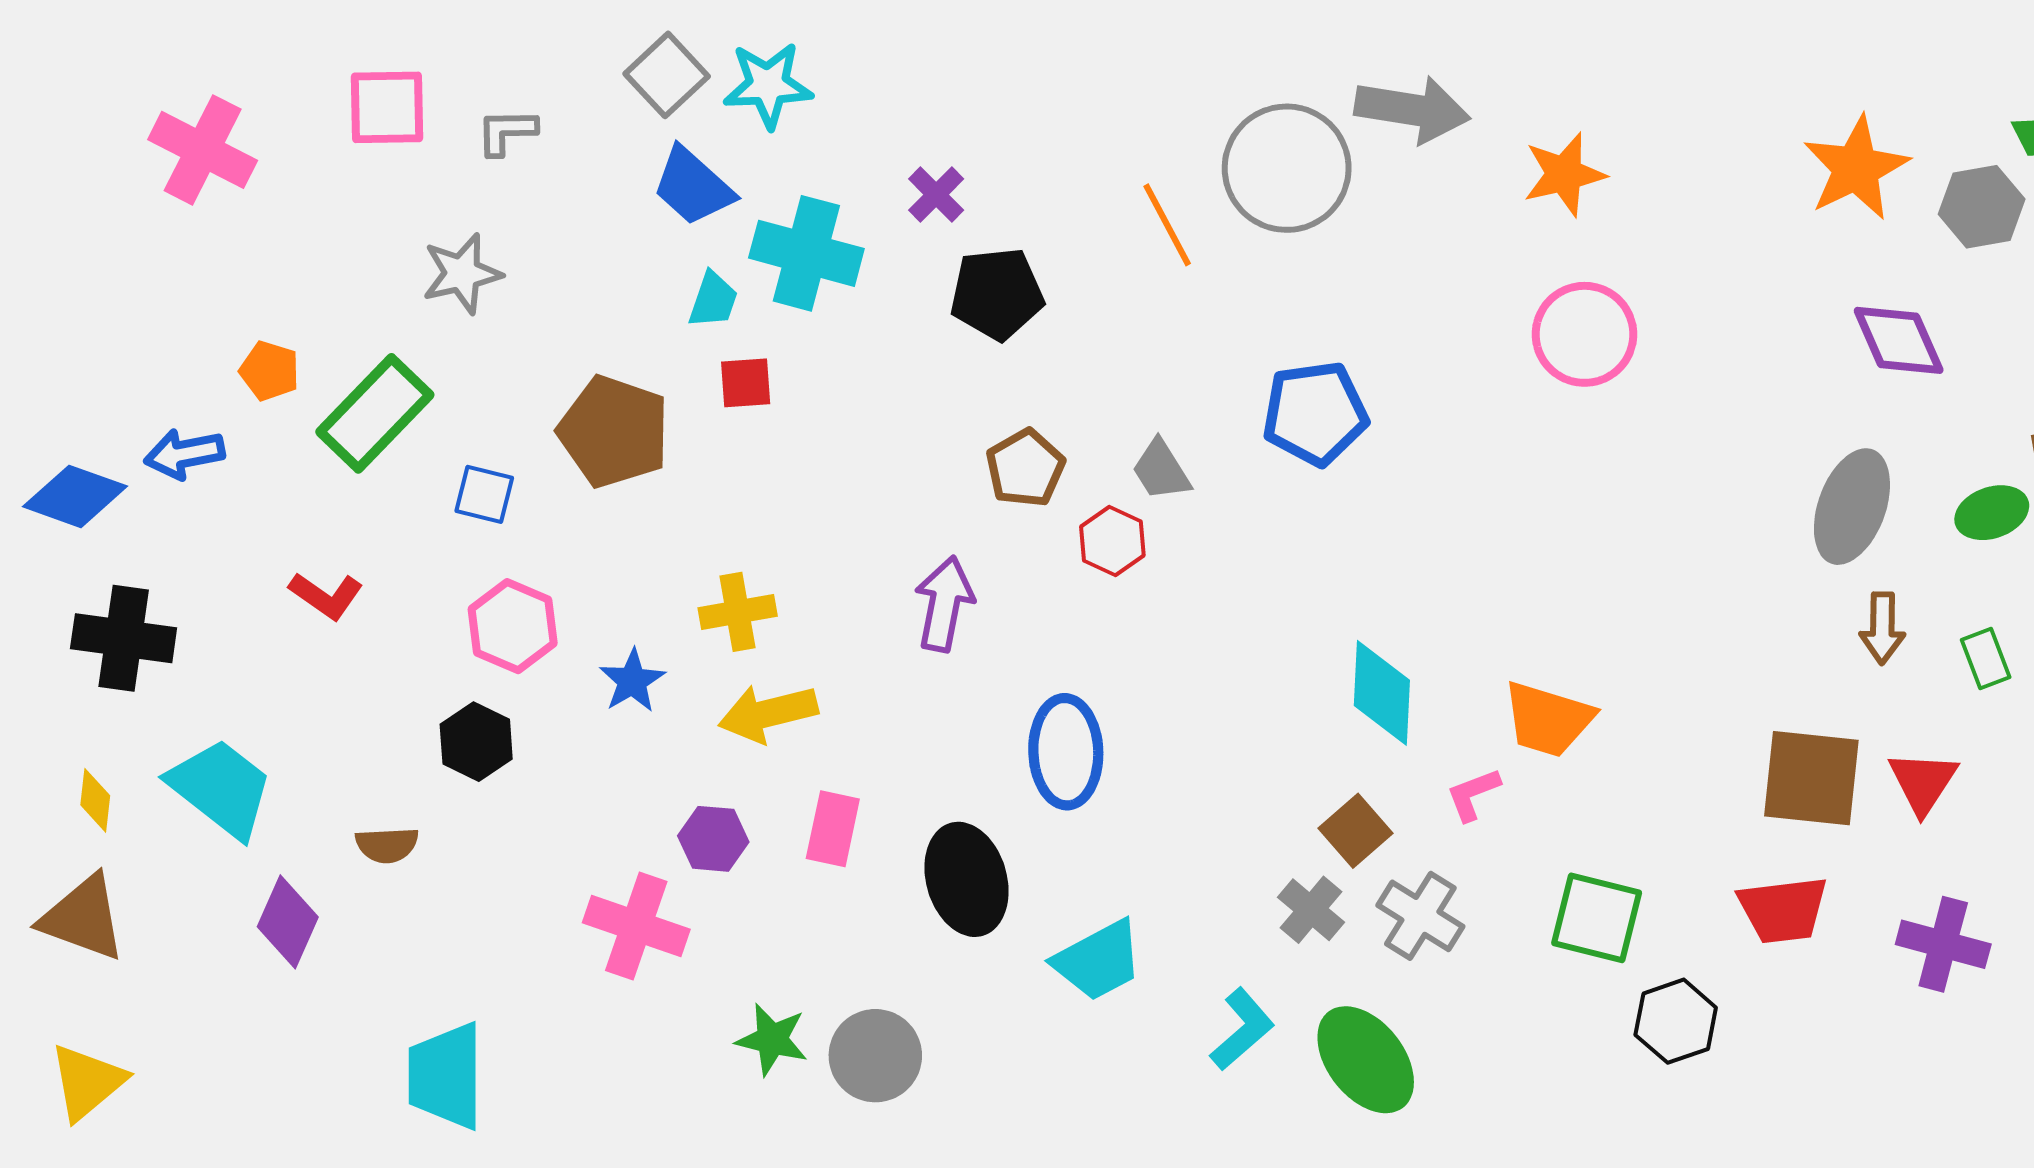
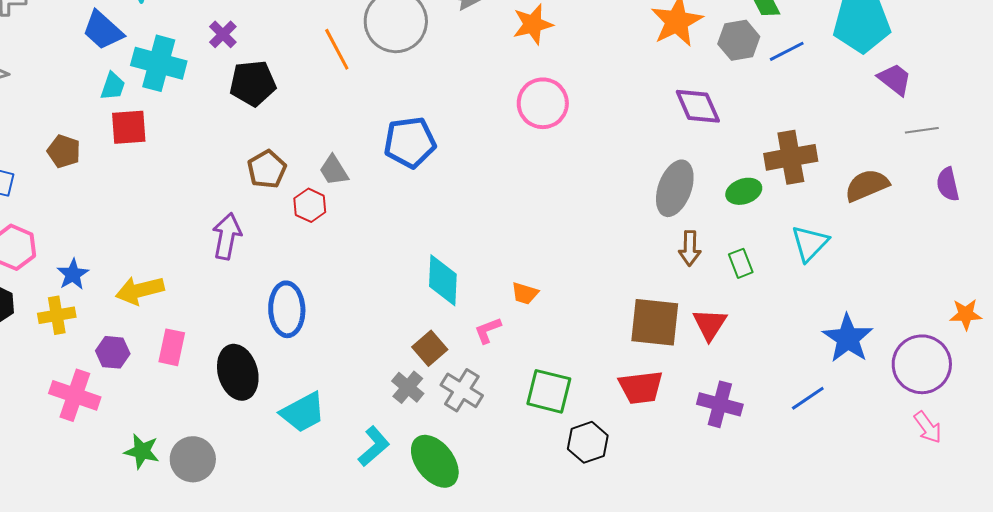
red square: (746, 383) -> (129, 127), size x1.4
brown pentagon: (614, 432) -> (64, 151), size x0.6
yellow cross: (738, 612) -> (57, 315), moved
orange trapezoid: (1548, 719) -> (525, 293), size x0.6

